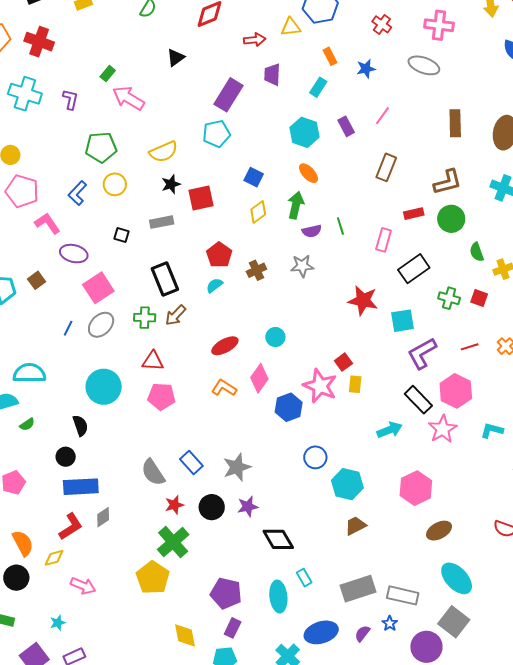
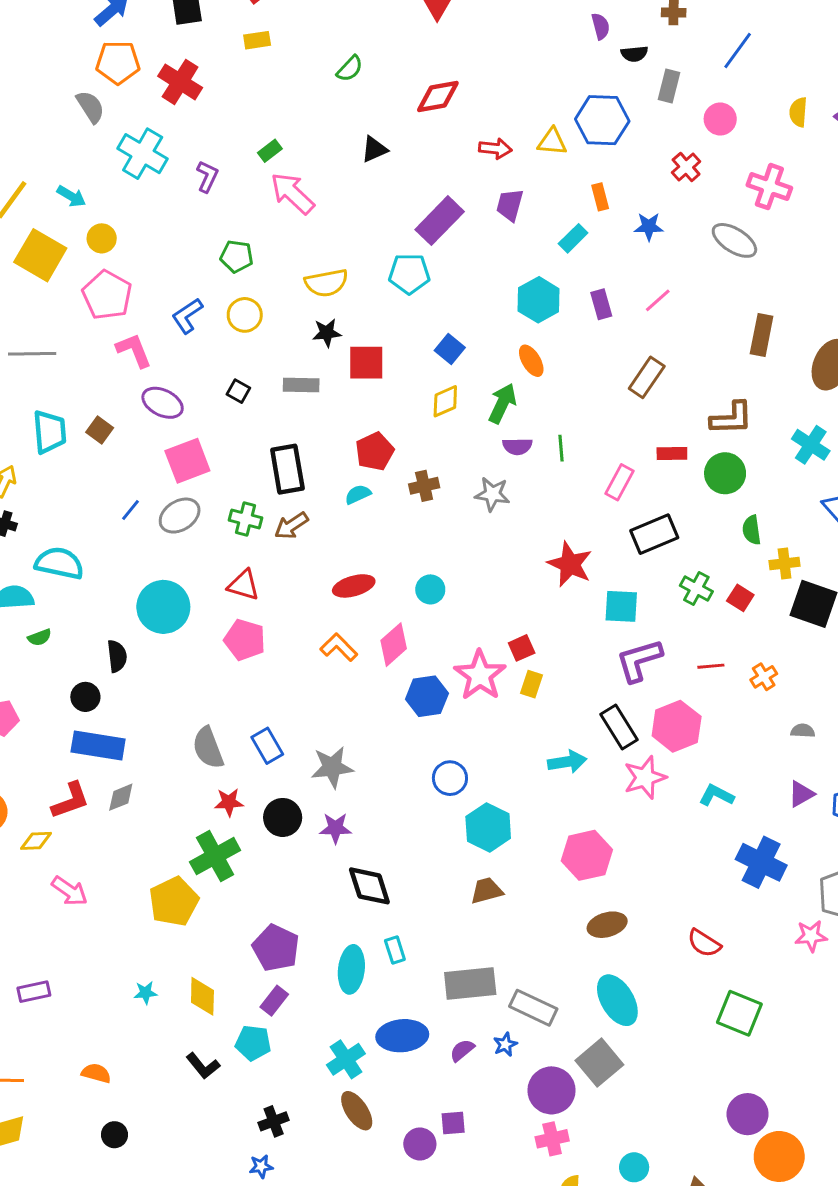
green pentagon: (101, 147) -> (237, 256), size x0.7
brown square: (37, 280) -> (100, 430), turned -30
cyan star: (58, 623) -> (146, 993), moved

